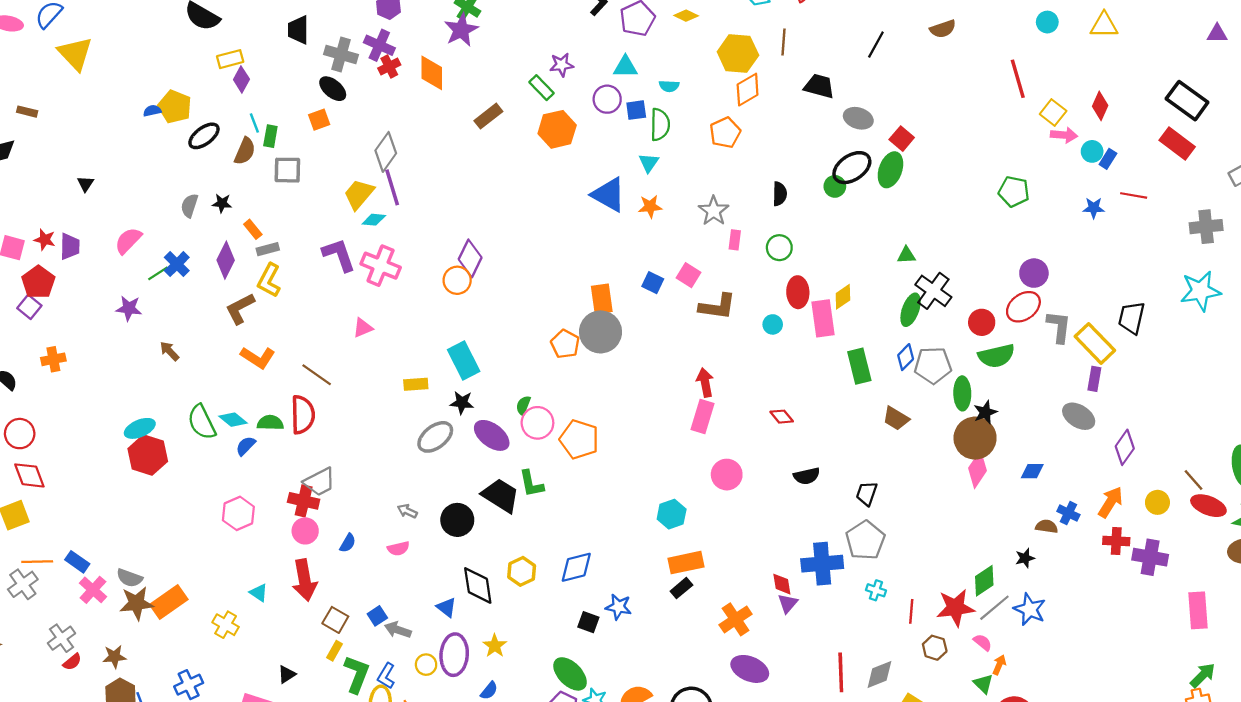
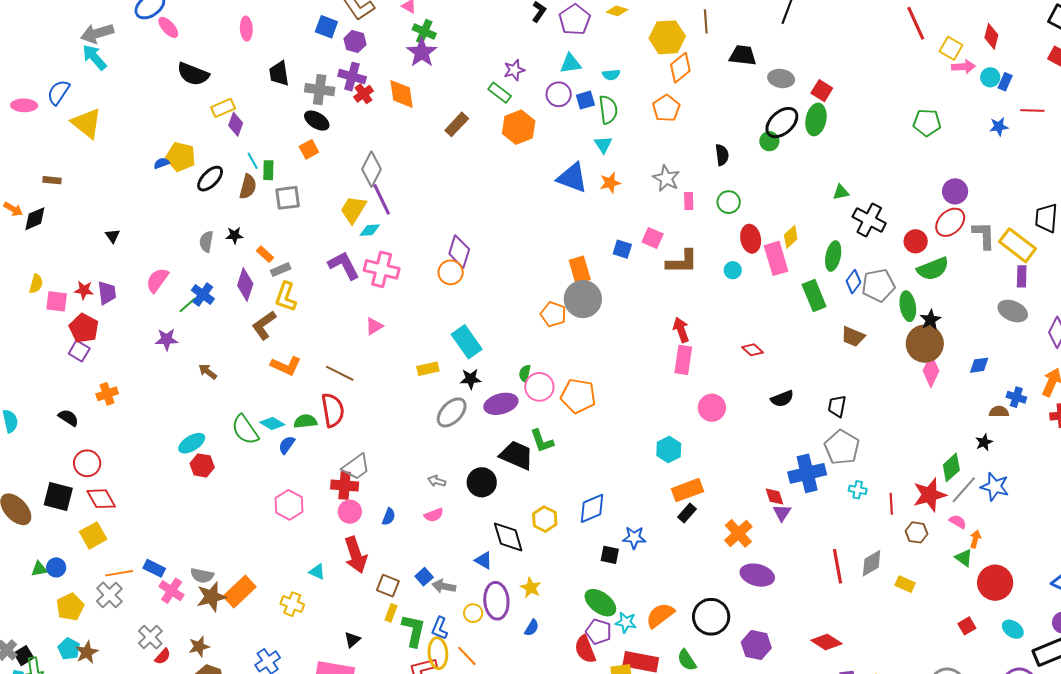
green ellipse: (911, 310) -> (833, 256), moved
purple ellipse: (492, 435) -> (501, 404), turned -44
red hexagon: (148, 455) -> (202, 465), size x0.7

